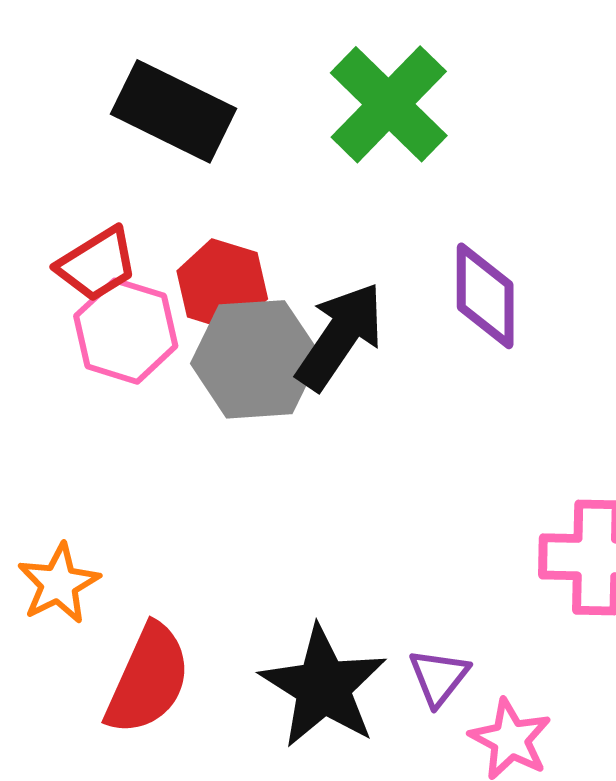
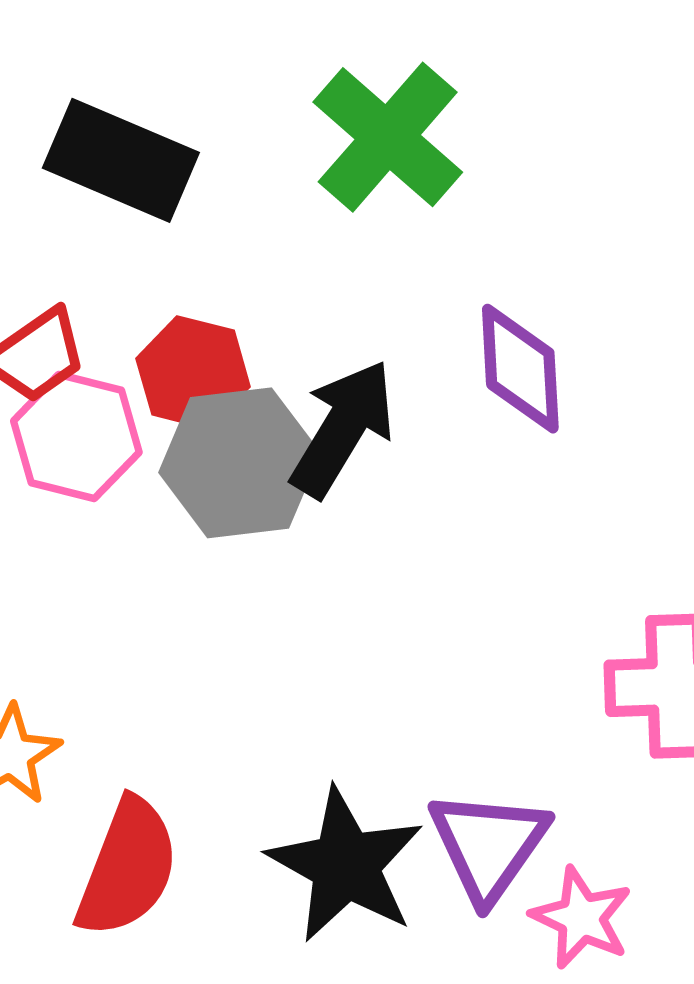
purple triangle: (439, 677) -> (489, 845), size x1.6

